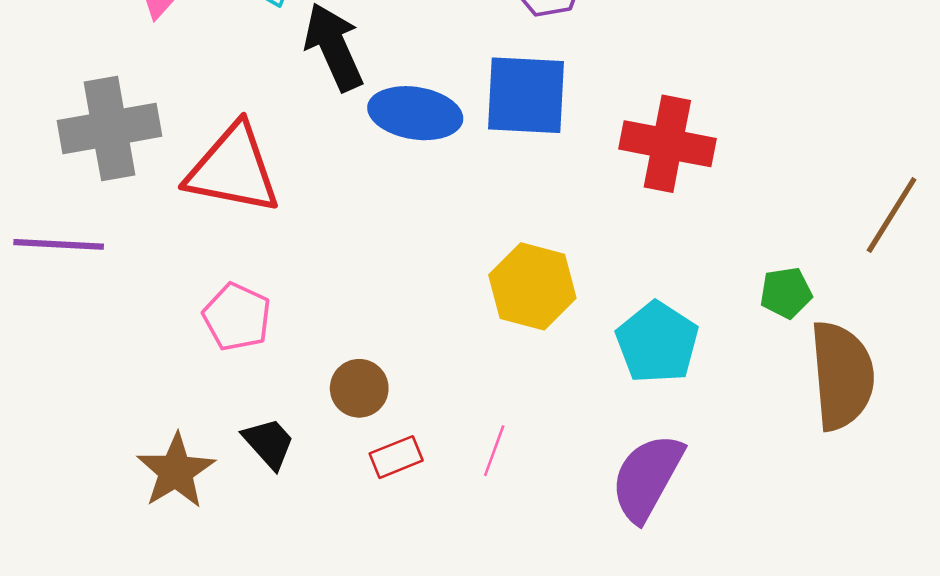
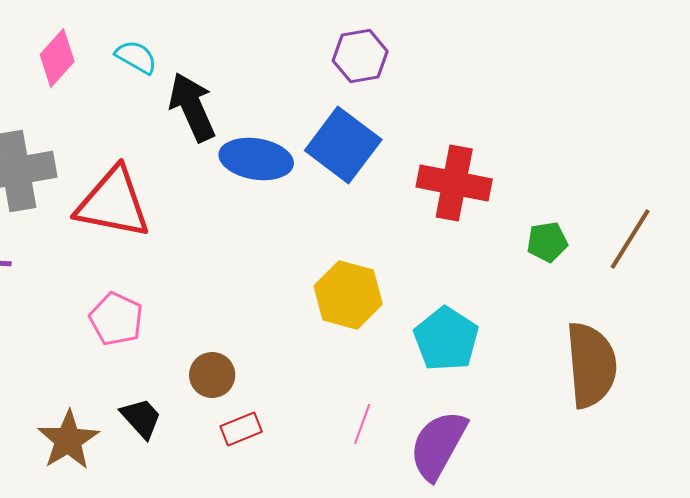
blue square: (526, 95) -> (343, 145), turned 34
green pentagon: (786, 293) -> (547, 242), moved
pink line: (494, 451) -> (362, 424), moved

